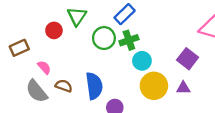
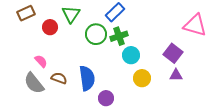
brown rectangle: (19, 48) -> (26, 13), moved
yellow circle: (154, 86) -> (142, 78), size x0.7
purple triangle: (183, 88) -> (176, 75), moved

